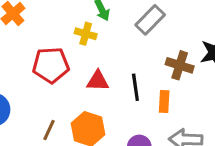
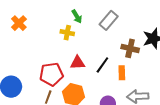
red pentagon: (51, 65) -> (51, 74), moved
black line: (135, 87) -> (102, 65), turned 48

